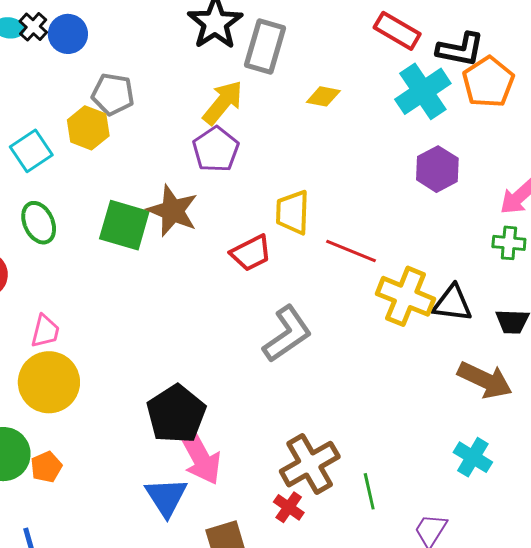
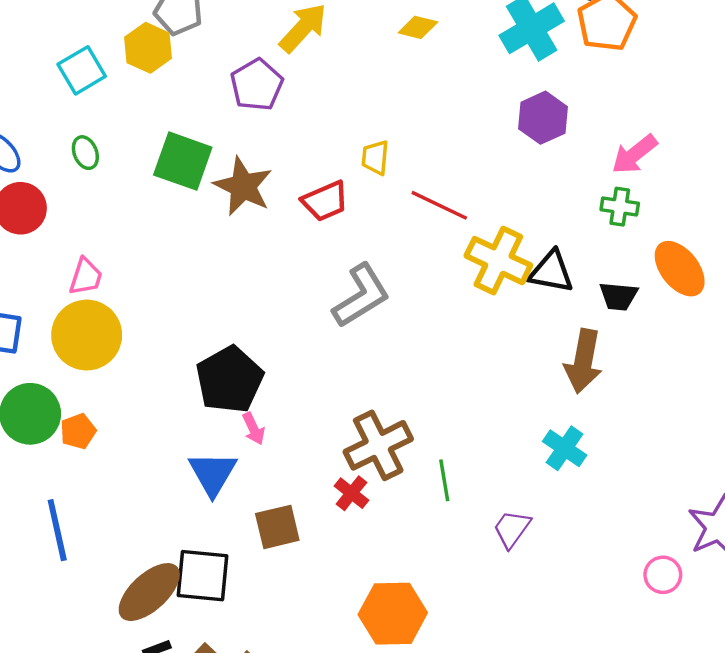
purple pentagon: (216, 149) -> (257, 85), moved
brown star: (173, 211) -> (243, 186), moved
yellow trapezoid: (293, 212) -> (375, 157), size x0.7
green ellipse: (39, 223) -> (85, 153), size x0.7
brown arrow: (485, 380) -> (583, 361), turned 72
pink arrow: (200, 456) -> (253, 429), size x0.5

